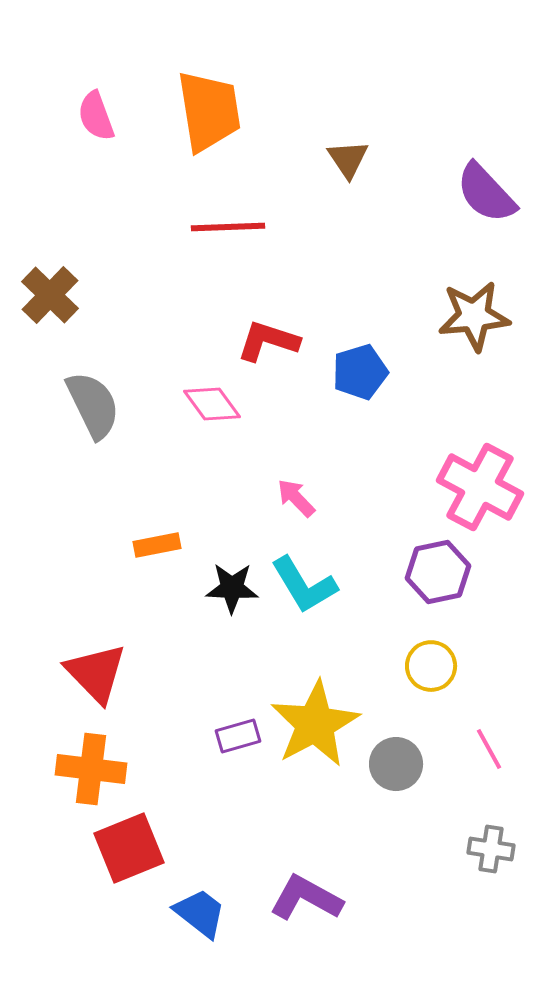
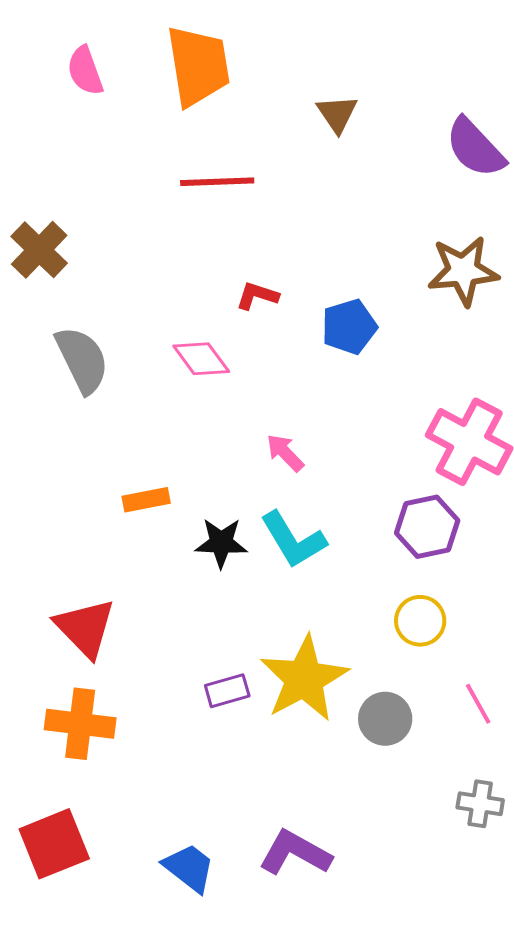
red L-shape: (268, 341) -> (257, 296), size x0.7
red square: (129, 848) -> (54, 844), moved

